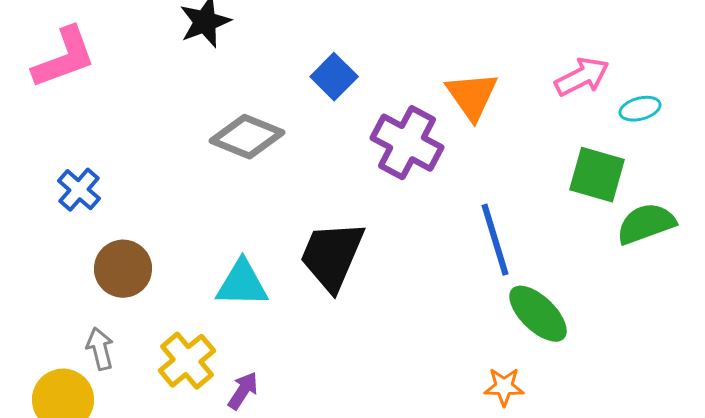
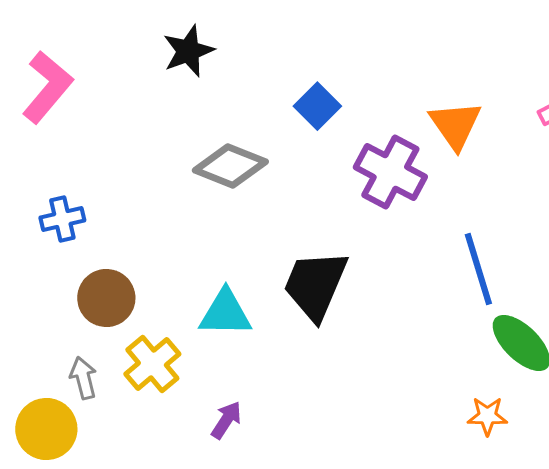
pink L-shape: (64, 58) -> (47, 87), turned -30
blue cross: (79, 190) -> (62, 219), turned 36
yellow cross: (187, 361) -> (152, 364), moved

